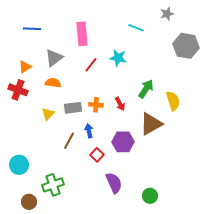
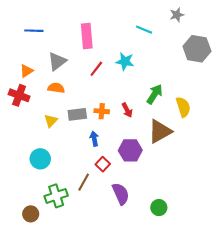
brown line: (69, 141) -> (84, 182), moved
cyan circle: (19, 165) -> (40, 159), moved

